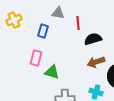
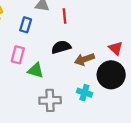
black semicircle: (93, 39) -> (61, 47), moved

